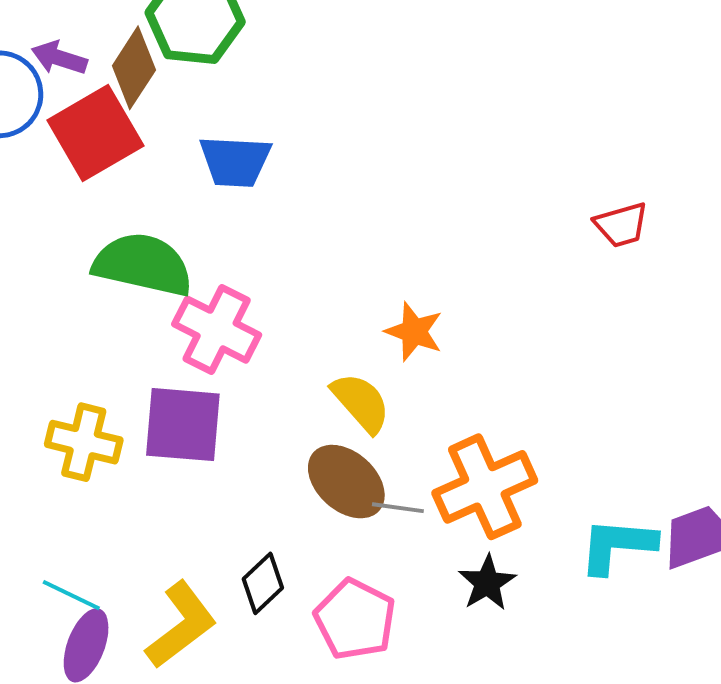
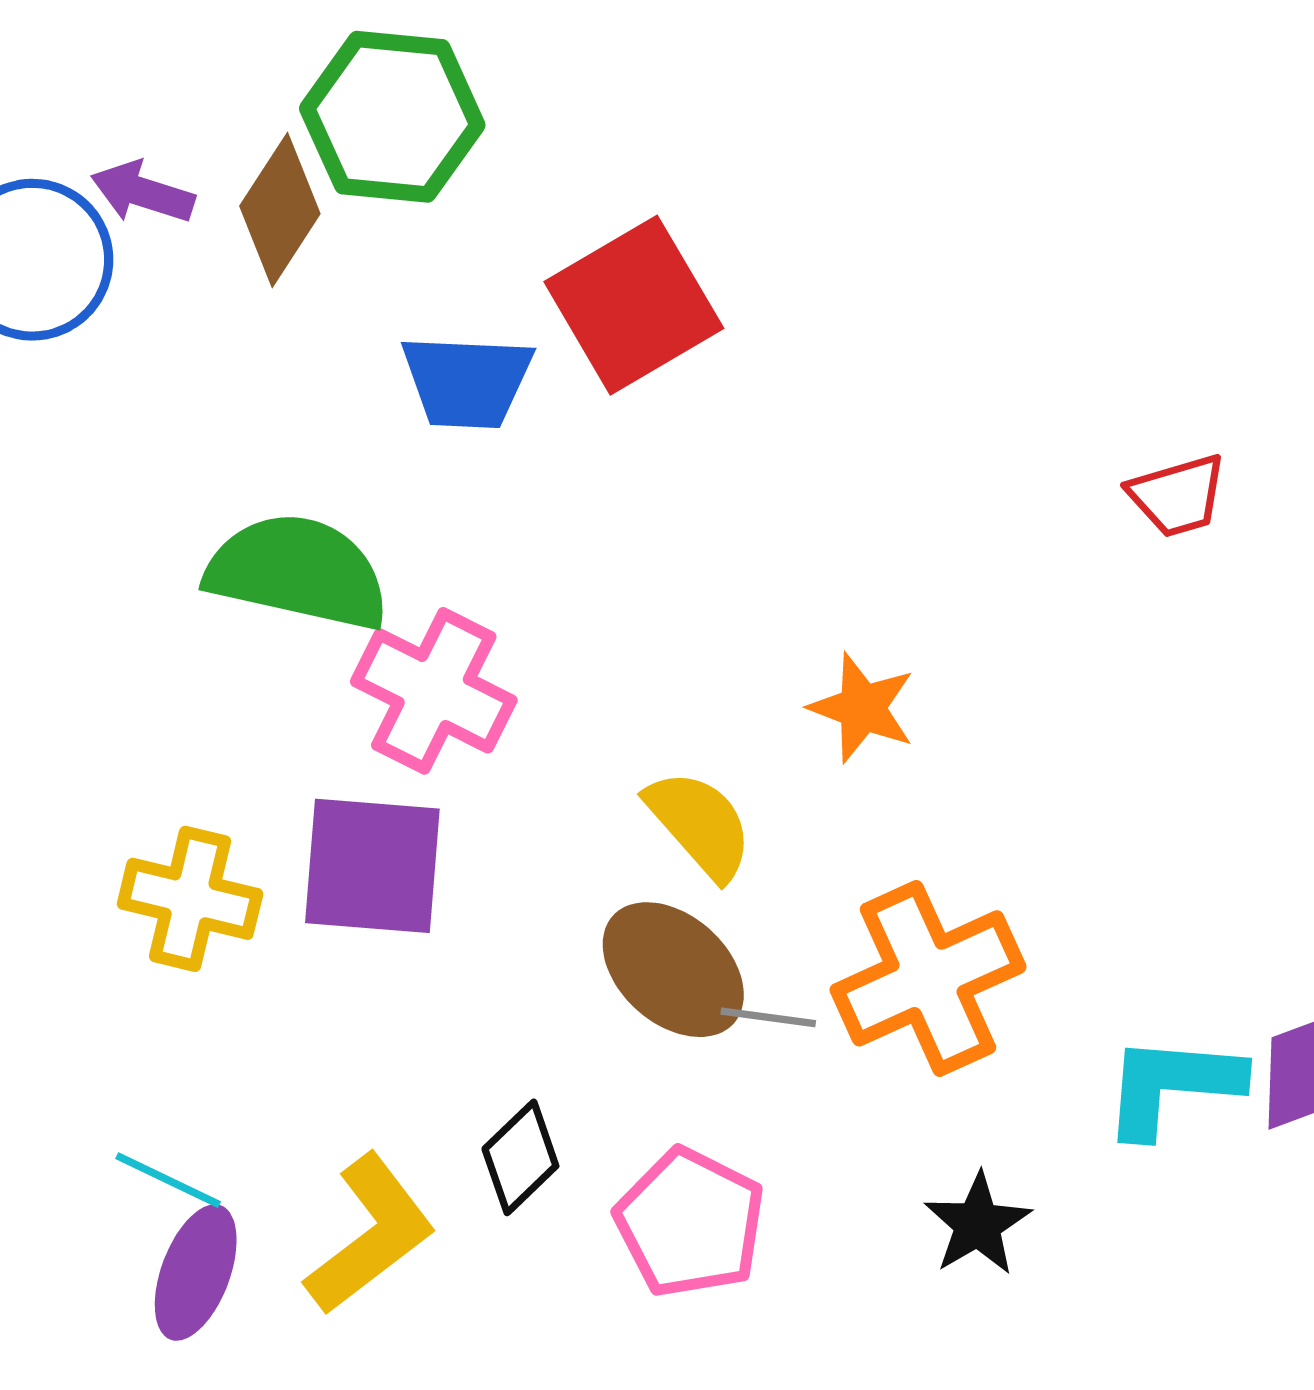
red square: (95, 133) -> (634, 305), moved
orange star: (414, 332) -> (862, 708), moved
black star: (487, 583) -> (978, 1224), moved

